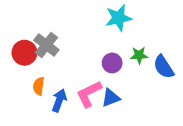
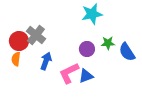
orange semicircle: (39, 86) -> (16, 59), moved
blue arrow: (59, 100) -> (46, 61), moved

